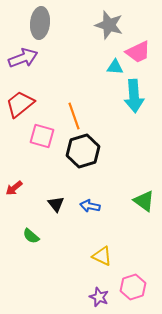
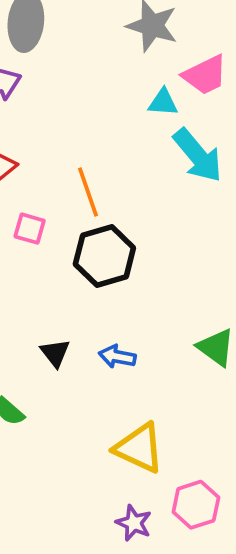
cyan arrow: (134, 96) -> (198, 155), turned -36
pink square: (42, 136) -> (30, 229), size x0.7
yellow triangle: (102, 256) -> (139, 448), size x1.4

